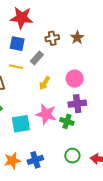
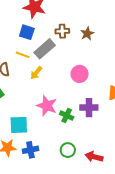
gray rectangle: (37, 58) -> (45, 49), size x1.5
yellow arrow: (45, 83) -> (36, 73), moved
purple cross: (77, 104) -> (89, 108), moved
cyan square: (21, 124) -> (19, 125), moved

